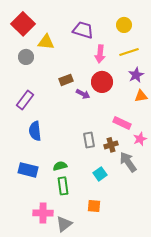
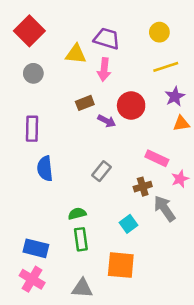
yellow triangle: (46, 42) -> (76, 54), moved
pink arrow: (100, 54) -> (104, 69), moved
purple rectangle: (25, 100) -> (32, 129), turned -36
gray rectangle: (89, 140) -> (102, 171), moved, turned 49
blue rectangle: (28, 170) -> (36, 248), moved
orange square: (94, 206) -> (121, 265), size x1.6
pink cross: (43, 213) -> (32, 279), moved, turned 30
gray triangle: (64, 224) -> (82, 288), turned 42

